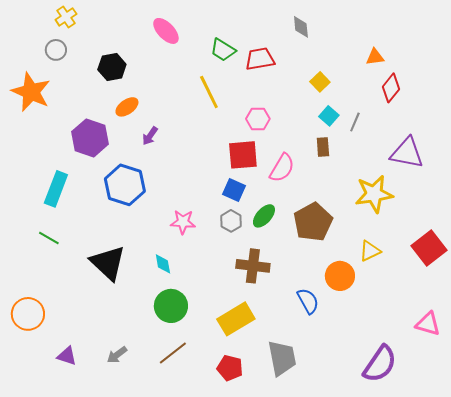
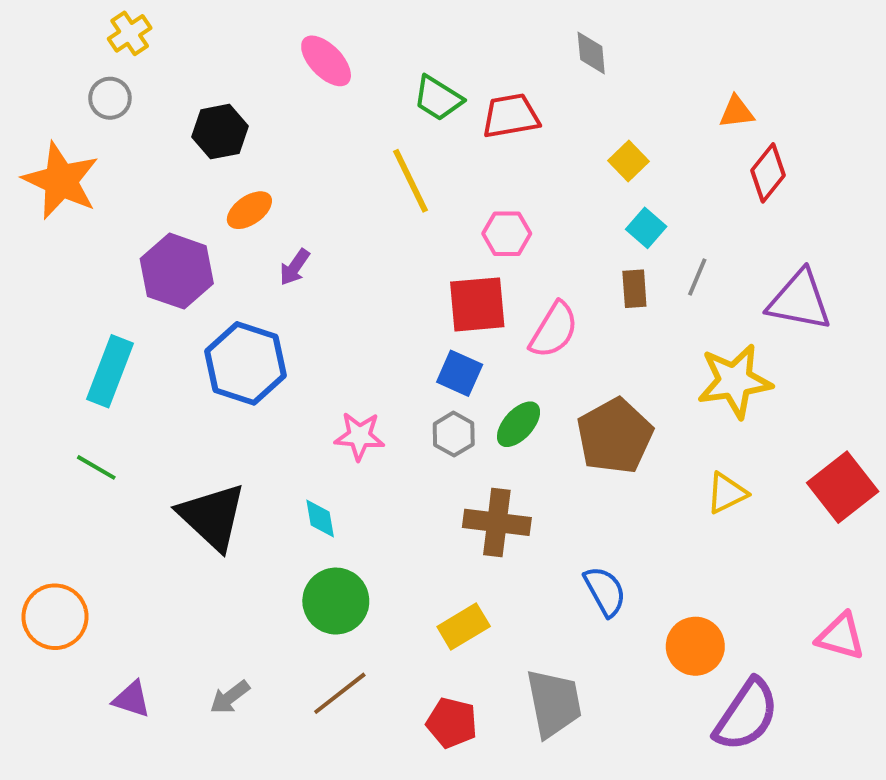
gray line: (355, 122) -> (697, 277), moved
orange circle: (340, 276) -> (695, 646), moved
yellow rectangle: (236, 319) -> (464, 627), size x0.7

